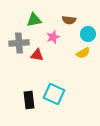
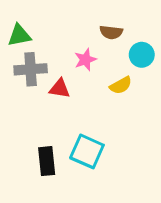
green triangle: (34, 20) -> (19, 35), moved
yellow semicircle: (83, 53) -> (121, 85), moved

